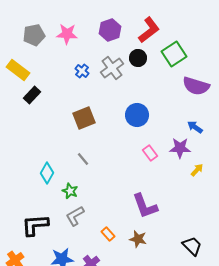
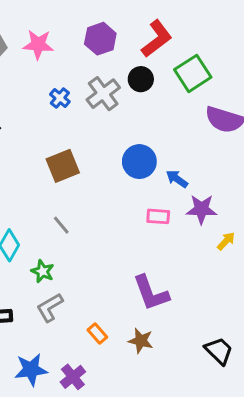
blue arrow: (195, 127) -> (177, 179), moved
pink rectangle: (150, 153) -> (158, 216), turned -49

